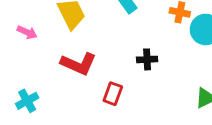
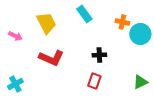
red rectangle: (113, 94) -> (94, 81), moved

